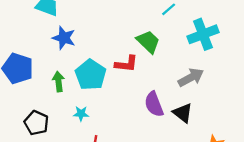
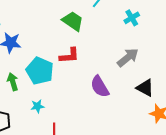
cyan cross: (203, 34) -> (132, 18), size x0.6
green trapezoid: (148, 42) -> (73, 21), moved
black triangle: (183, 113) -> (145, 88), moved

